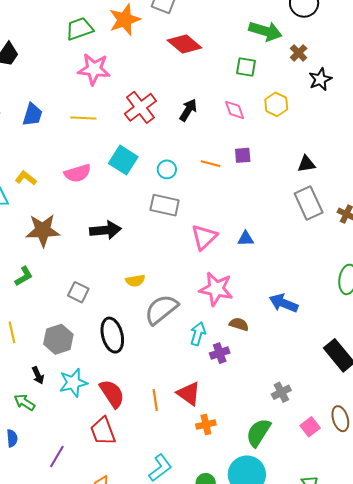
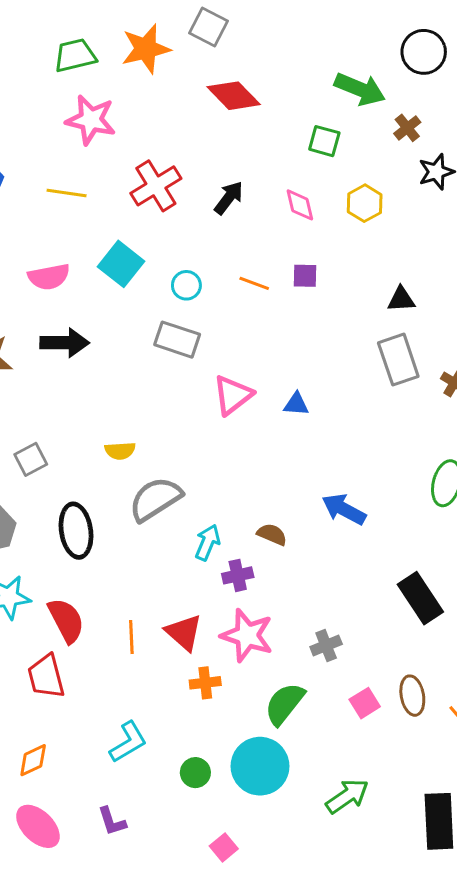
black arrow: (105, 230) -> (65, 343), moved
pink star: (216, 289) -> (247, 635), moved
gray square: (78, 292) -> (31, 459), turned 30

